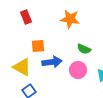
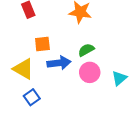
green semicircle: (84, 49) -> (86, 50), moved, turned 128

